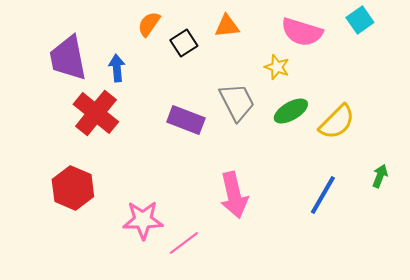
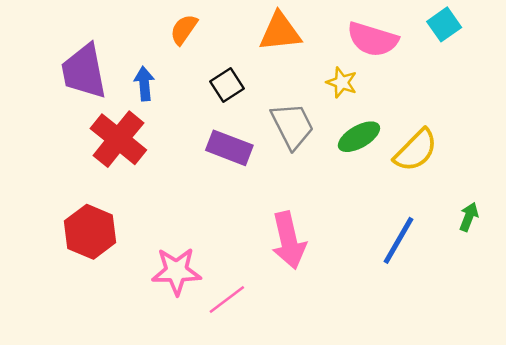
orange triangle: (227, 26) -> (280, 32), size x1.4
black square: (184, 43) -> (227, 85), moved

